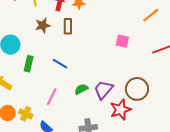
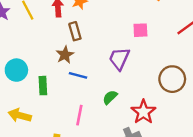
brown star: (43, 25) -> (65, 55), moved
purple trapezoid: (103, 90) -> (119, 59), moved
red star: (121, 110) -> (143, 112), moved

